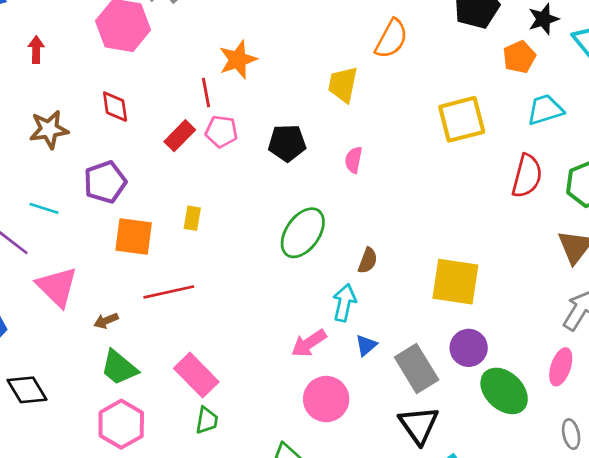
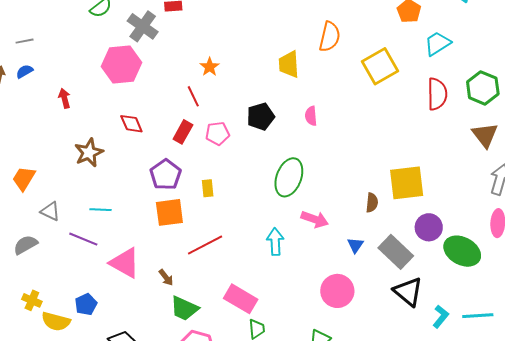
orange semicircle: (391, 39) -> (330, 37), moved
orange star: (238, 60) -> (210, 67), size x0.7
pink pentagon: (221, 132) -> (217, 133), moved
purple pentagon: (105, 182) -> (165, 175), moved
brown semicircle: (368, 261) -> (372, 203), moved
cyan arrow: (344, 303) -> (275, 242), moved
brown arrow: (106, 321) -> (166, 277), turned -90
pink arrow: (309, 343) -> (315, 219), moved, turned -112

